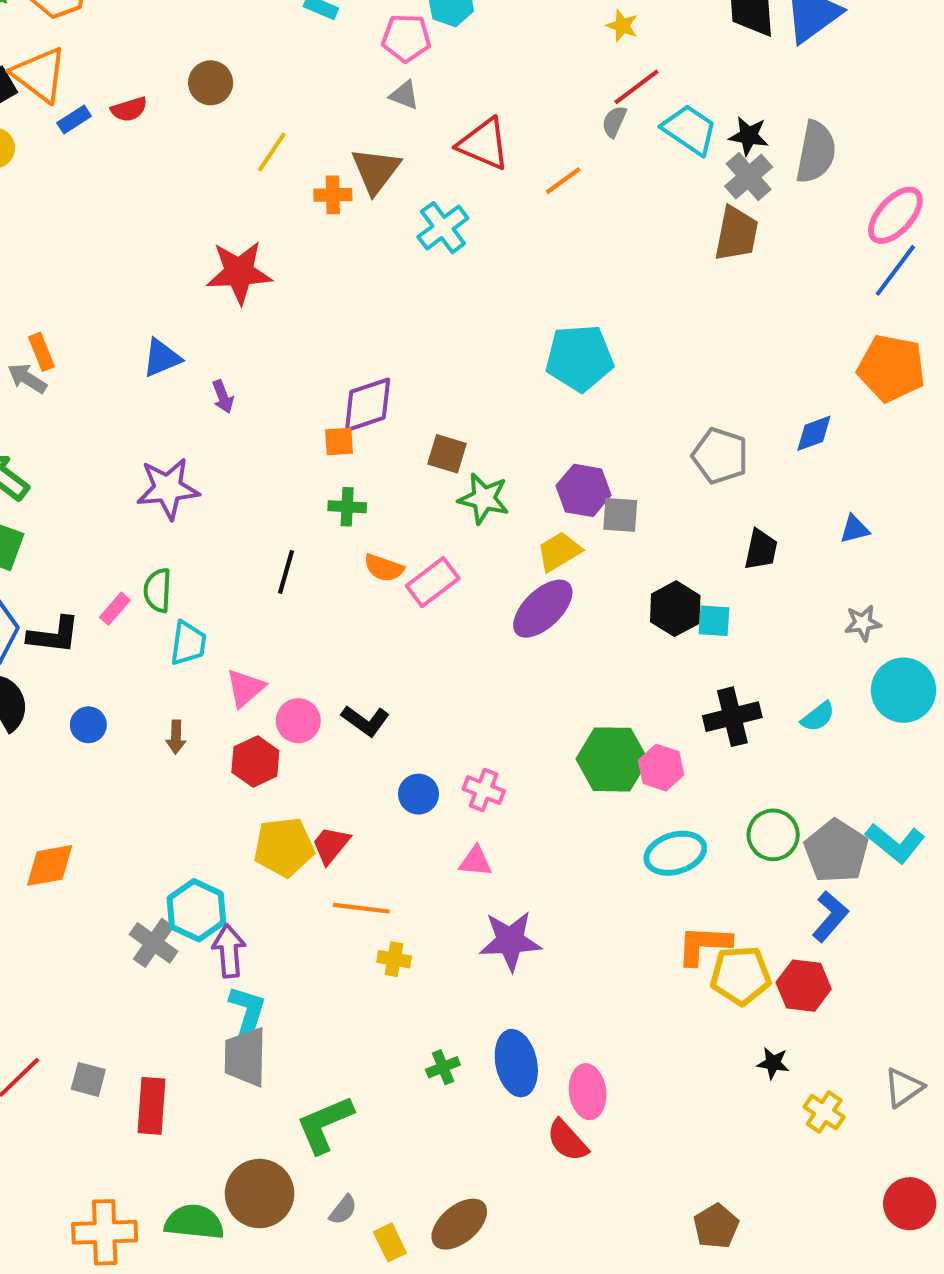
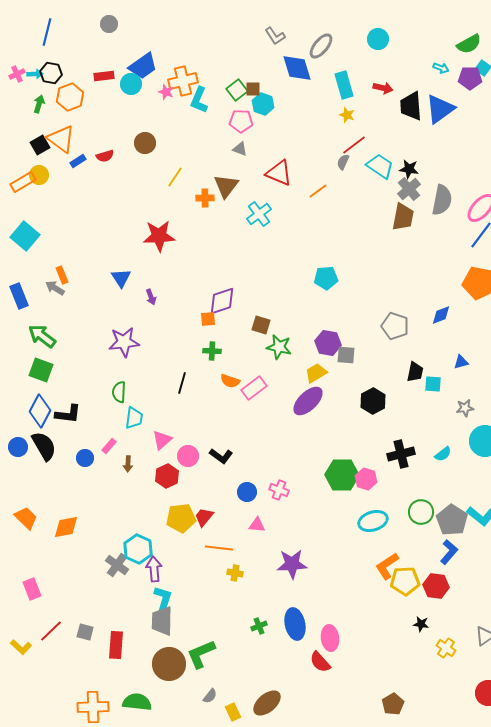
gray semicircle: (816, 152) -> (442, 200), moved
blue triangle: (162, 358) -> (121, 278), turned -40
cyan pentagon: (579, 358) -> (326, 278), size x0.7
pink rectangle: (115, 609) -> (109, 446), moved
cyan square: (714, 621) -> (433, 384), moved
pink triangle: (476, 861) -> (257, 525), moved
orange L-shape: (704, 945) -> (387, 566), turned -36
brown circle: (260, 1194) -> (169, 664), moved

